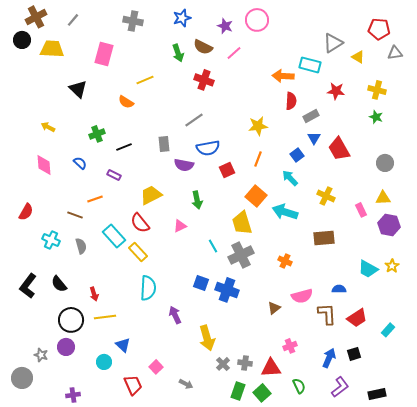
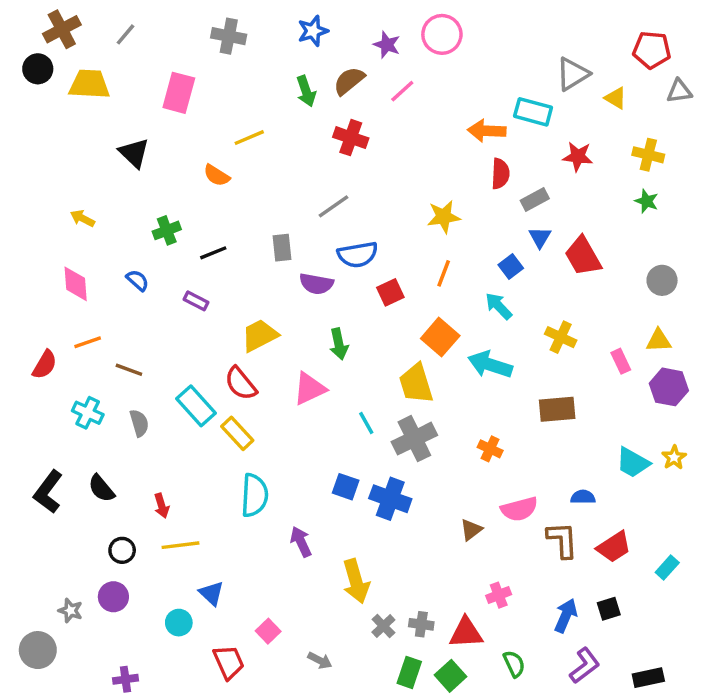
brown semicircle: (203, 47) -> (349, 81), turned 114
orange line: (95, 199) -> (88, 342), moved
pink triangle: (180, 226) -> (309, 389), size x1.5
black circle: (71, 320) -> (122, 550), size x0.6

